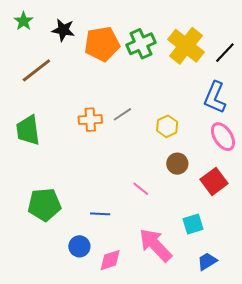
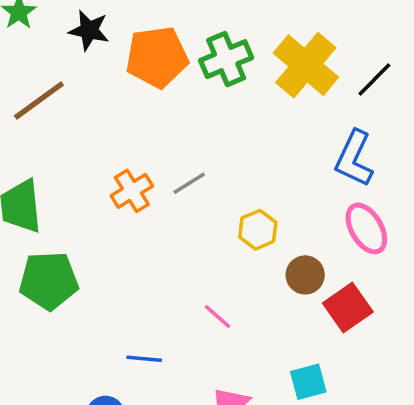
orange cross: (90, 120) -> (132, 191), turned -30
yellow hexagon: (167, 126) -> (258, 230), moved
brown circle: (177, 164) -> (305, 275), moved
green pentagon: (44, 205) -> (49, 281), moved

